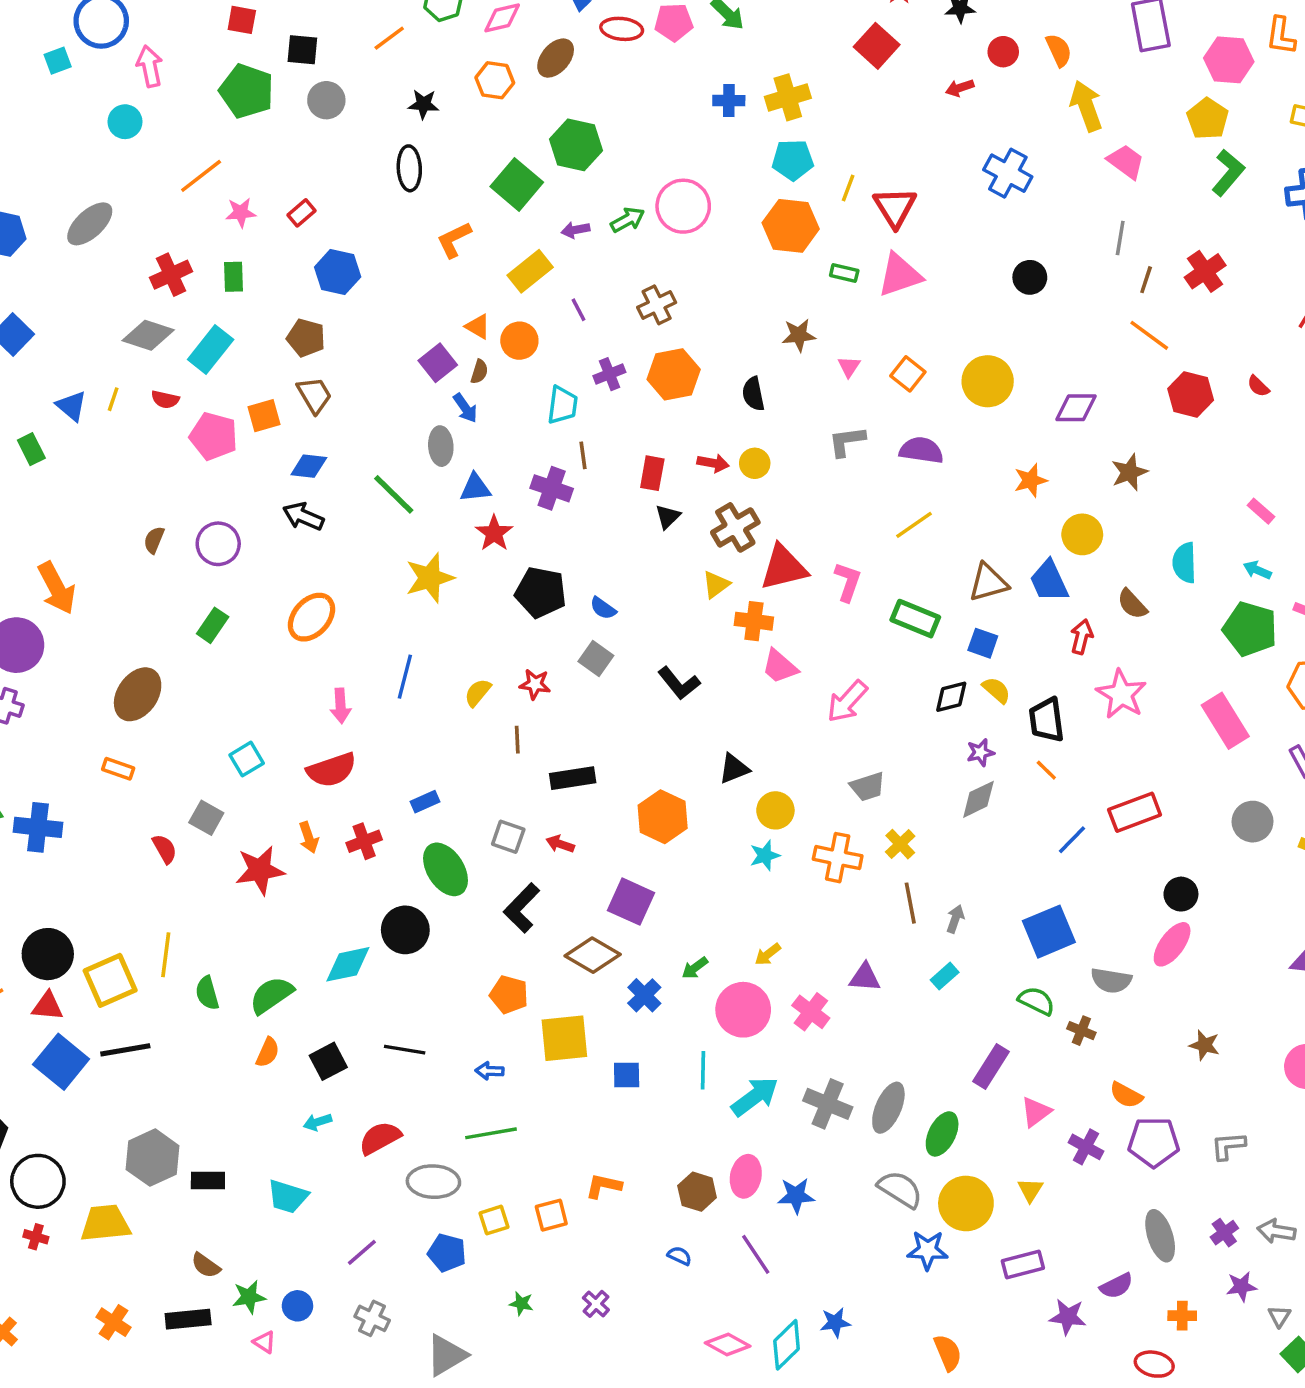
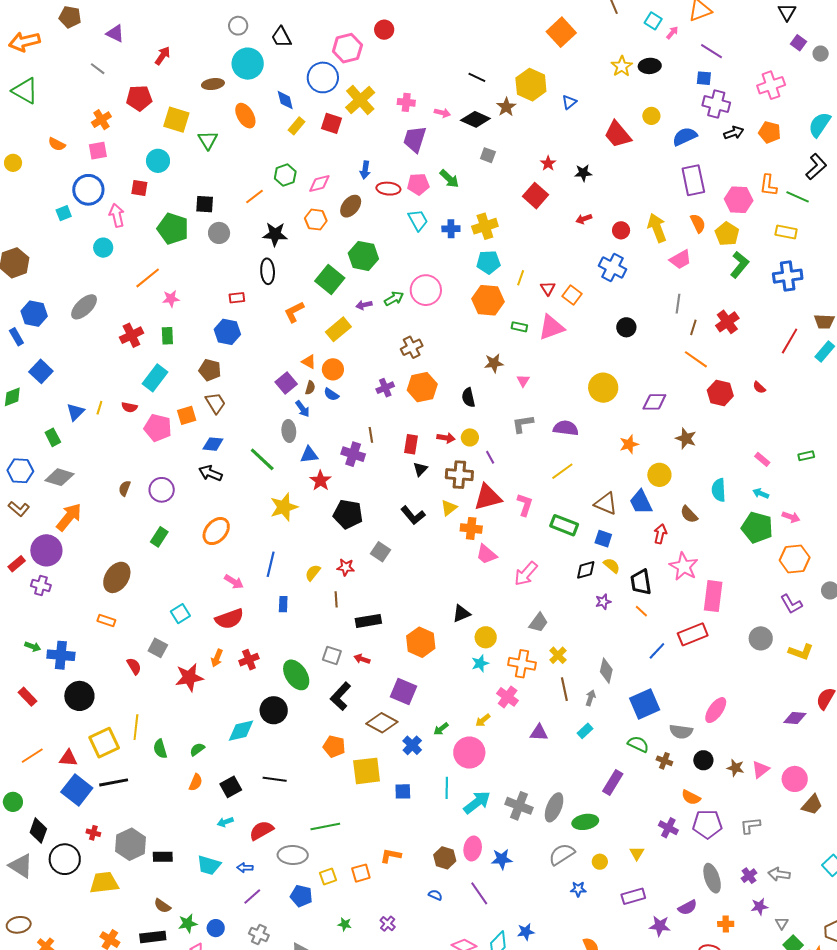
red square: (242, 20) -> (139, 188), moved
orange semicircle: (1059, 50) -> (698, 223), moved
red circle: (1003, 52) -> (621, 230), moved
black star: (423, 104) -> (275, 234), size x1.4
pink trapezoid: (1126, 162) -> (680, 260), turned 115
red triangle: (895, 207) -> (548, 288), size x0.6
red rectangle: (301, 213) -> (237, 298), moved, turned 35
purple line: (579, 310) -> (490, 457), moved
gray diamond: (148, 335) -> (59, 477), moved
orange square: (908, 374) -> (572, 295), moved
cyan trapezoid: (562, 405) -> (418, 220), moved, turned -35
blue triangle: (71, 406) -> (75, 412), turned 36
brown star: (1129, 472) -> (686, 438), turned -30
brown cross: (735, 527) -> (459, 475), turned 36
brown triangle: (988, 583) -> (606, 504), turned 40
orange arrow: (57, 588) -> (69, 517), turned -112
blue semicircle: (603, 608) -> (331, 394), moved
black L-shape: (679, 683) -> (413, 515), moved
pink arrow: (341, 706) -> (234, 582), turned -54
pink rectangle: (1225, 721) -> (713, 596), moved, turned 40
gray trapezoid: (868, 787) -> (538, 623), turned -35
gray diamond: (978, 799) -> (606, 671), moved, turned -50
blue rectangle: (425, 802) -> (283, 604), moved, turned -63
orange arrow: (309, 837) -> (217, 658), turned 42
black circle: (1181, 894) -> (703, 760), moved
black circle: (48, 954) -> (79, 696), moved
green semicircle: (271, 995) -> (197, 749), size x0.6
pink cross: (811, 1012) -> (508, 697), moved
blue arrow: (490, 1071) -> (245, 868), moved
pink triangle: (1036, 1112) -> (761, 769), moved
green ellipse: (942, 1134) -> (585, 822), turned 55
gray semicircle: (900, 1189) -> (562, 854), turned -64
yellow circle: (966, 1203) -> (600, 862), size x0.5
red cross: (36, 1237) -> (93, 833), moved
blue star: (928, 1250) -> (578, 889), size x0.7

